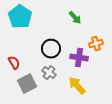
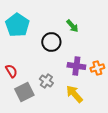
orange cross: (96, 44) -> (97, 68), moved
black circle: (51, 49) -> (51, 42), moved

